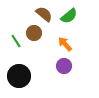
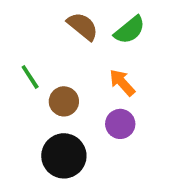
brown circle: (34, 33) -> (64, 101), moved
black circle: (19, 76) -> (64, 156), moved

